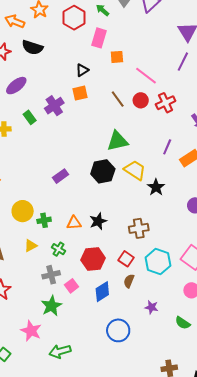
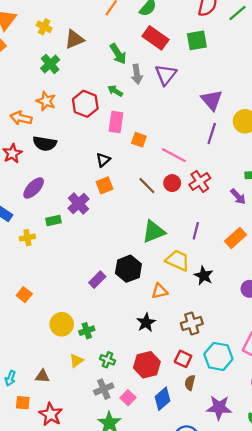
orange square: (117, 57) -> (139, 140), turned 32
green rectangle: (30, 117) -> (54, 220), turned -56
purple line: (167, 147) -> (196, 231), moved
black hexagon: (103, 171) -> (128, 269), moved
orange triangle: (74, 223) -> (160, 291), moved
purple star: (152, 307) -> (219, 408), size x1.6

